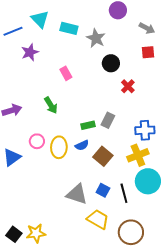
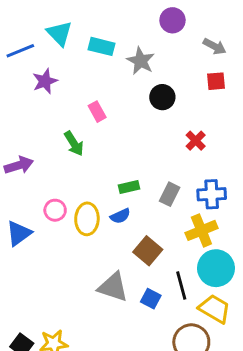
red cross: (128, 86) -> (196, 141), moved
green arrow: (51, 105) -> (74, 144), moved
gray rectangle: (108, 120) -> (170, 194), moved
brown square: (103, 156) -> (148, 251), moved
blue square: (103, 190) -> (151, 299), moved
yellow trapezoid: (98, 219) -> (215, 309), moved

